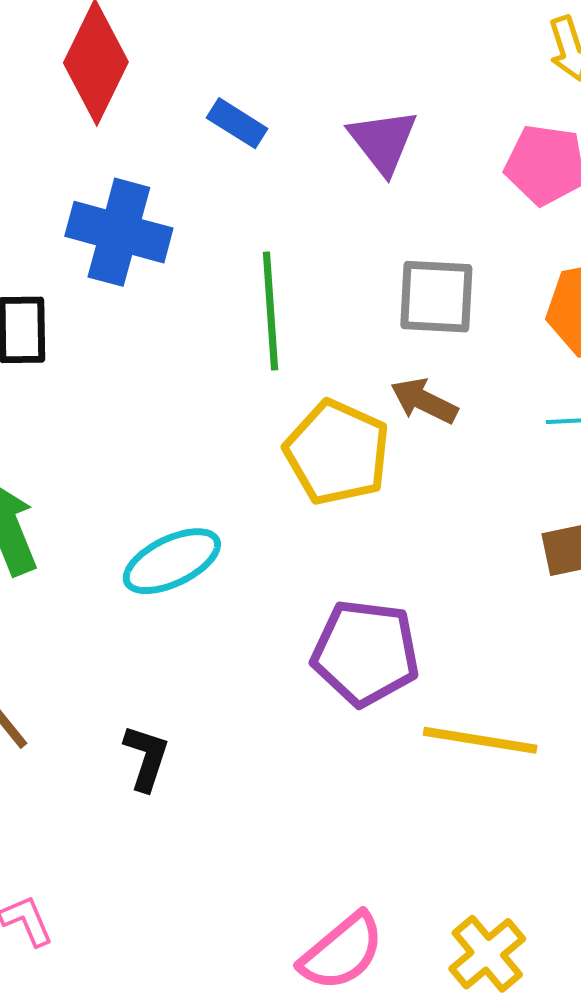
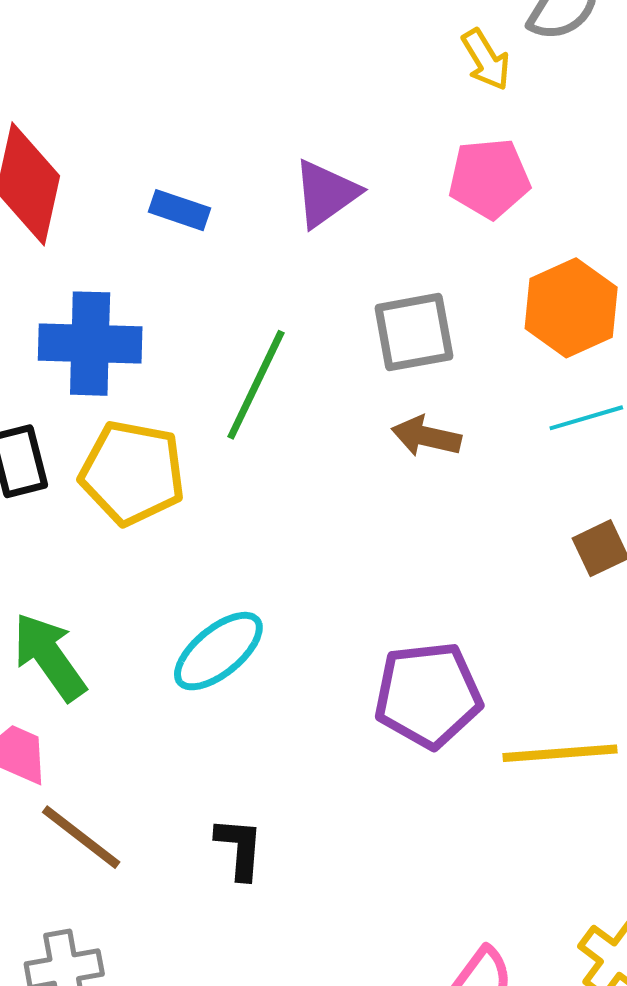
purple triangle: (383, 141) -> (326, 193), turned 46
green line: (271, 311) -> (256, 385), turned 43
yellow pentagon: (337, 452) -> (132, 473), moved

